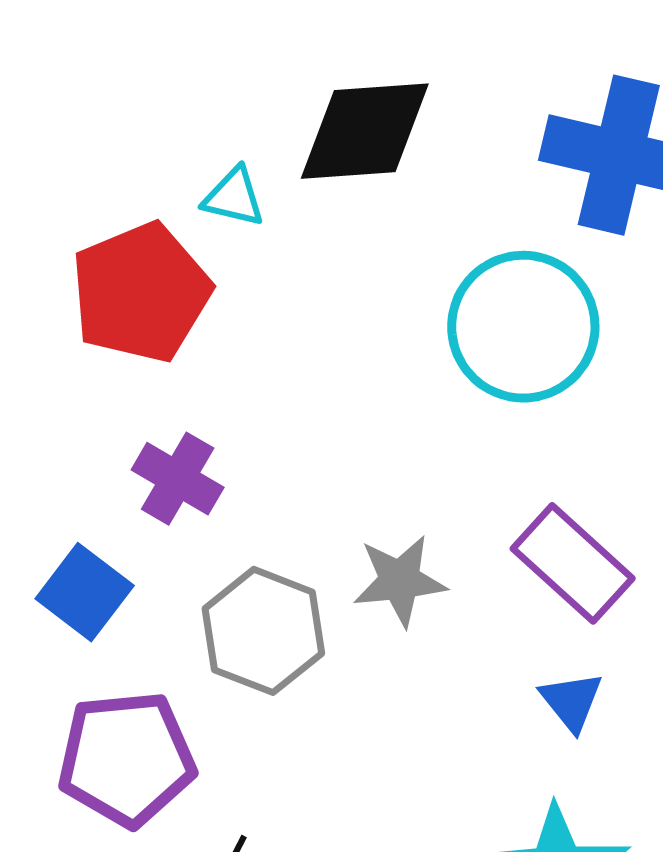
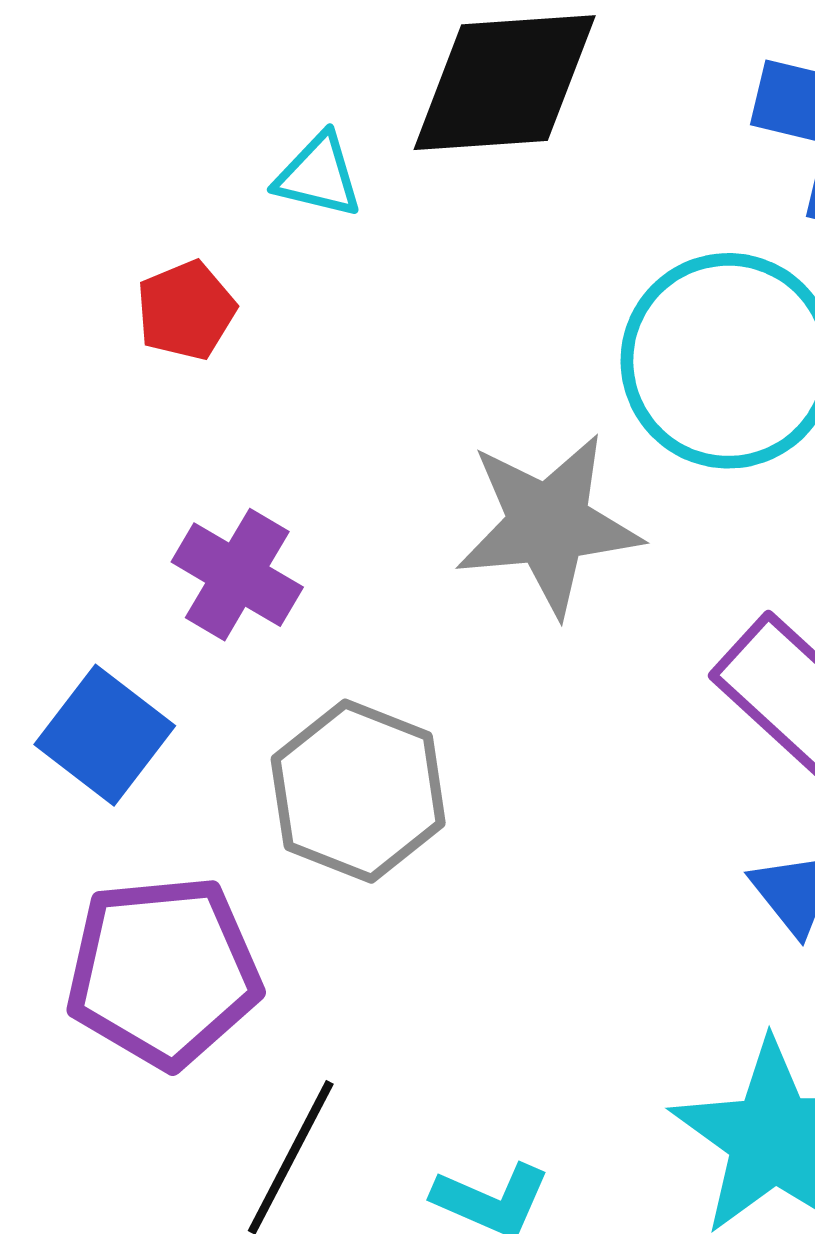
red pentagon: (141, 292) -> (186, 310), size x0.5
gray star: (400, 581) -> (548, 524), moved, size x1.4

